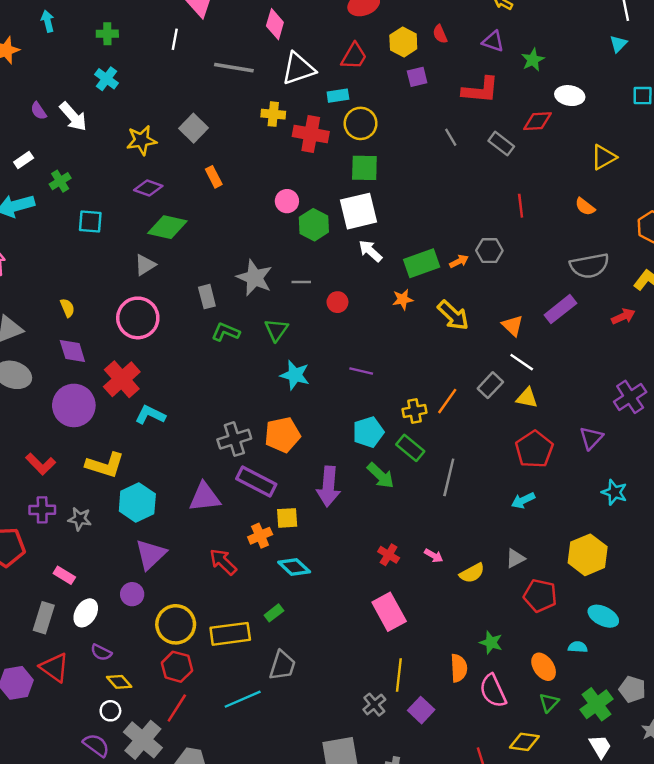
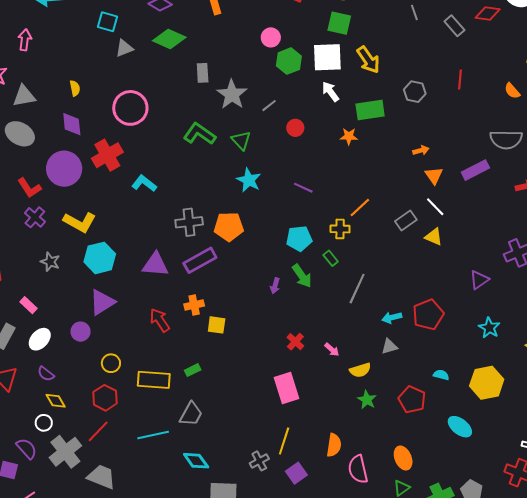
gray hexagon: (489, 251) -> (415, 92), moved
orange arrow: (459, 261) -> (421, 150), moved
gray triangle: (145, 265) -> (124, 48), moved
gray line: (301, 282) -> (269, 106), turned -49
gray rectangle: (207, 297) -> (203, 73), moved
yellow arrow: (453, 315) -> (368, 60), moved
green triangle: (276, 330) -> (241, 140), turned -30
green L-shape: (226, 332) -> (199, 134), size x1.4
orange line: (447, 401) -> (360, 208), moved
cyan L-shape: (150, 415) -> (144, 183), moved
green rectangle: (410, 448) -> (331, 258), size x0.7
red pentagon: (534, 449) -> (428, 315), moved
red L-shape: (41, 464) -> (29, 188), moved
purple rectangle: (256, 481) -> (200, 260), turned -68
purple arrow: (328, 486) -> (275, 286), moved, size x0.5
cyan arrow: (523, 500) -> (392, 318), moved
purple cross: (42, 510) -> (35, 217), moved, turned 30
yellow square: (287, 518) -> (217, 325), moved
yellow hexagon: (588, 555) -> (487, 383), moved
gray triangle: (515, 558) -> (389, 346), moved
cyan diamond: (294, 567) -> (196, 461), moved
yellow circle: (176, 624) -> (111, 363), size x0.6
green star: (491, 642) -> (367, 400), moved
cyan semicircle: (578, 647) -> (441, 375), moved

